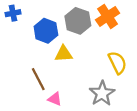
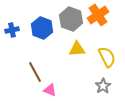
blue cross: (13, 13) -> (12, 30), moved
yellow triangle: (64, 54) -> (77, 49), moved
gray star: (102, 93) -> (103, 86), moved, size x0.7

